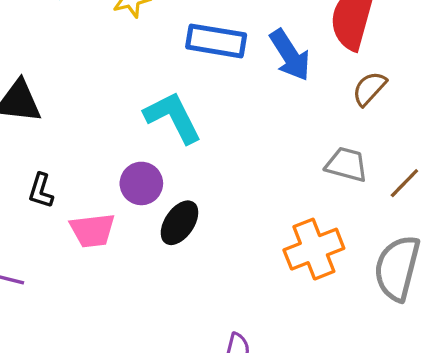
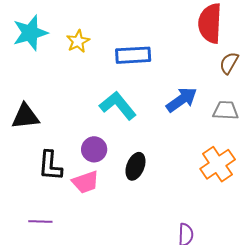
blue arrow: (290, 55) -> (182, 100), moved, turned -80
purple circle: (141, 183) -> (94, 149), moved
black L-shape: (41, 191) -> (50, 166), size x1.5

